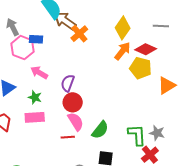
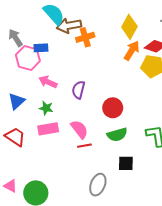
brown arrow: (65, 21) -> (69, 26), turned -40
orange cross: (79, 34) -> (85, 37), turned 30
red circle: (73, 102) -> (113, 108), moved
pink semicircle: (76, 122) -> (79, 129), moved
green semicircle: (100, 130) -> (117, 135), turned 42

